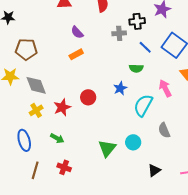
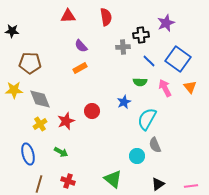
pink arrow: (165, 88) -> (165, 88), moved
gray semicircle: (164, 130) -> (155, 145), moved
green triangle: (107, 148) -> (113, 179), moved, turned -30

